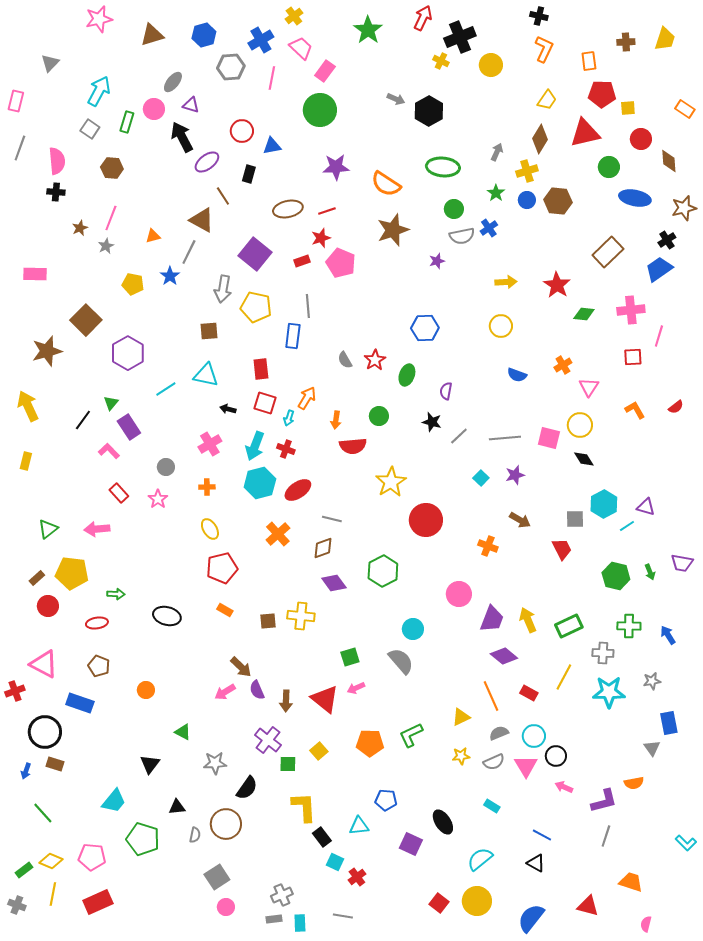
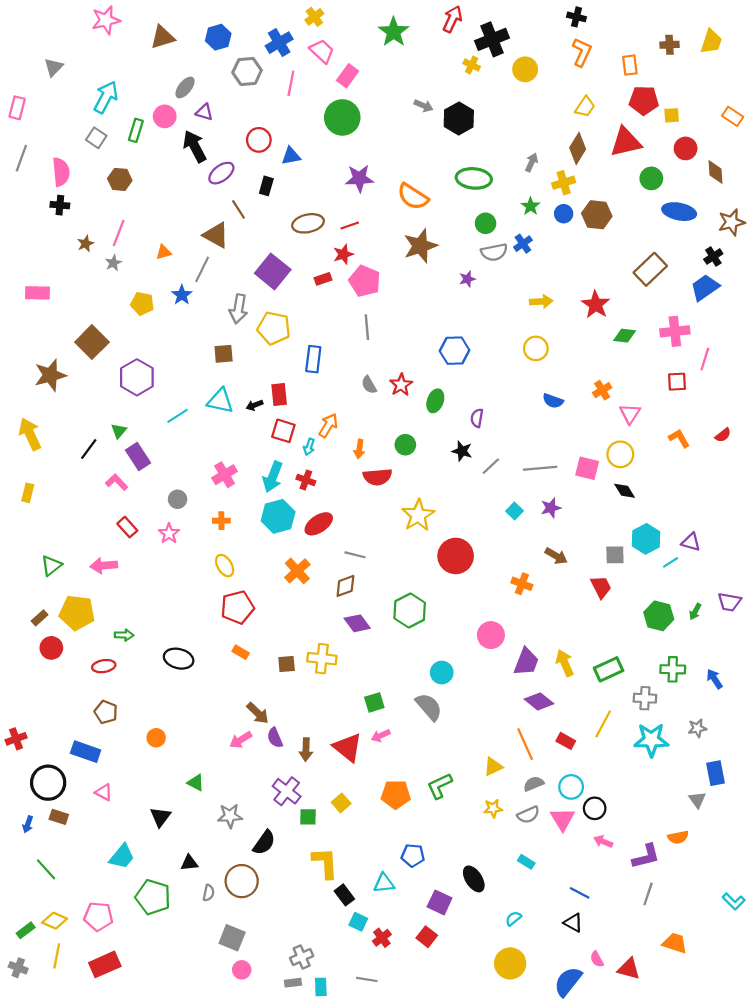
gray line: (308, 306) -> (367, 327), moved
black arrow: (228, 409) -> (255, 405), moved, turned -35
green arrow: (650, 572) -> (695, 612), turned 49
pink triangle: (44, 664) -> (104, 792), moved, size x0.6
cyan semicircle: (480, 859) -> (513, 919), size x0.6
gray square: (217, 877) -> (232, 938), turned -35
red square: (439, 903) -> (427, 937), moved
pink semicircle: (646, 924) -> (597, 959), moved, turned -42

